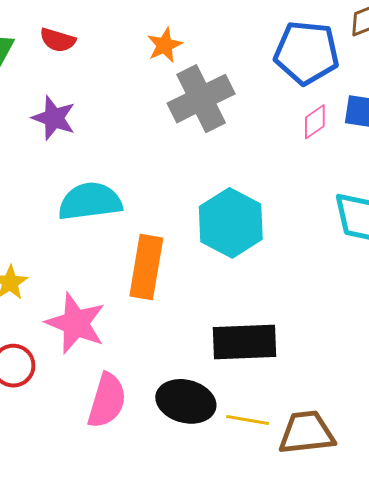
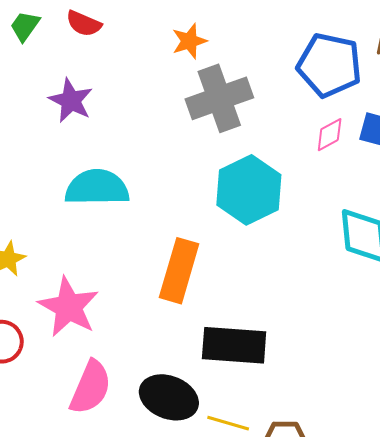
cyan hexagon: (231, 223) -> (249, 190), moved
orange rectangle: (146, 267) -> (179, 271), moved

